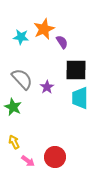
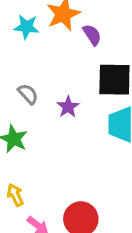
gray semicircle: (22, 79) -> (28, 94), size x0.6

